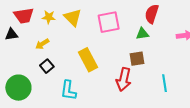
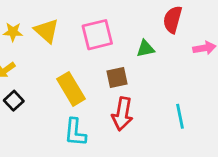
red semicircle: (152, 14) -> (173, 20), moved
brown square: (137, 59) -> (117, 78), moved
cyan L-shape: (68, 90) -> (75, 132), moved

